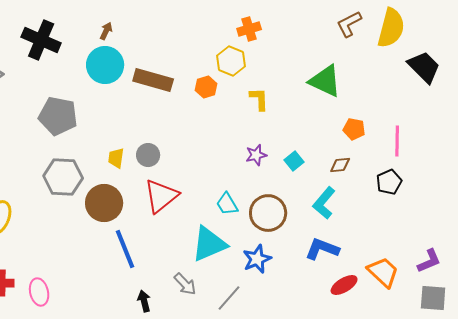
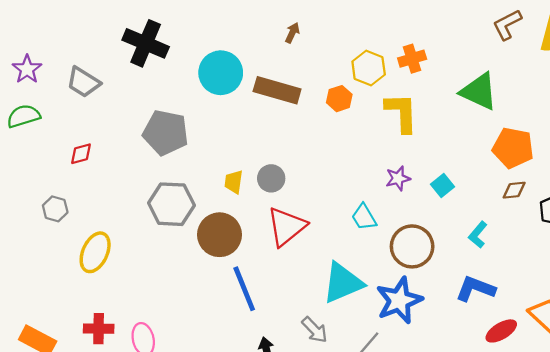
orange cross: (249, 29) -> (412, 59), moved
brown arrow: (106, 31) -> (292, 33), moved
yellow L-shape: (259, 99) -> (401, 113), size x1.5
orange pentagon: (354, 129) -> (513, 148), size x1.6
brown diamond: (340, 165) -> (514, 190), moved
cyan L-shape: (324, 203) -> (478, 235), size x0.7
cyan trapezoid: (227, 204) -> (364, 217), moved
blue star: (257, 259) -> (399, 300), size x1.4

